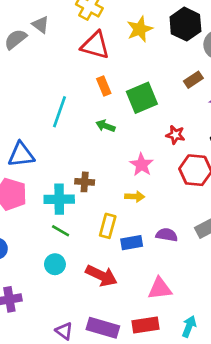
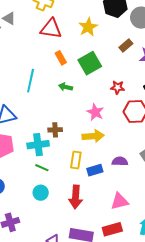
yellow star: (140, 29) -> (88, 27), moved
yellow arrow: (135, 197) -> (93, 136), size x1.5
red arrow: (101, 276) -> (76, 197), turned 75

